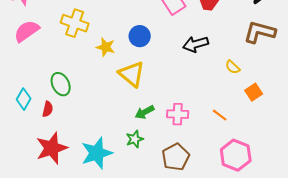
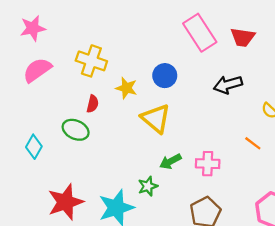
green ellipse: (61, 84) -> (76, 130), turned -40
red semicircle: (48, 109) -> (93, 104), moved
orange line: (220, 115) -> (253, 143), moved
green star: (135, 139) -> (148, 186), moved

